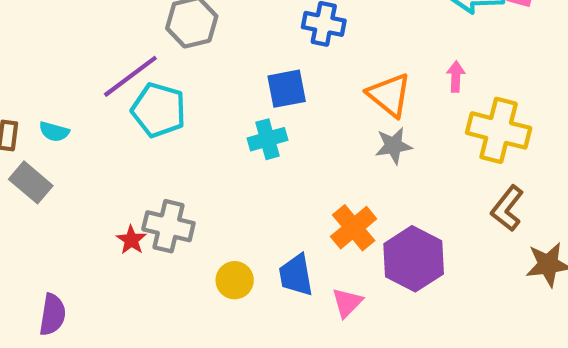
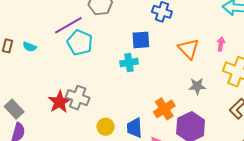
gray star: (394, 146) -> (197, 86), moved
gray rectangle: (31, 182) -> (14, 109), moved
red star: (131, 240) -> (59, 102), size x1.6

